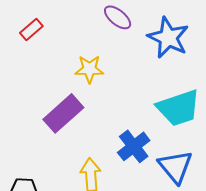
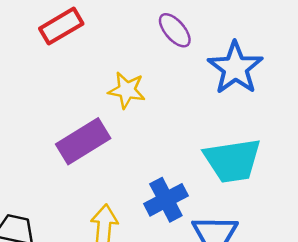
red rectangle: (31, 30) -> (61, 26), size x1.4

